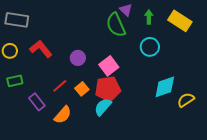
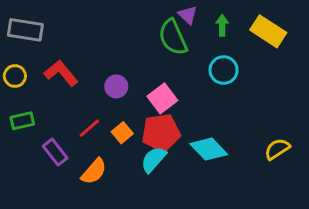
cyan diamond: (165, 87) -> (209, 149), moved, turned 65

